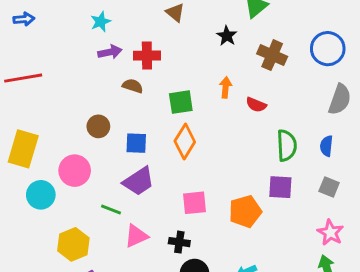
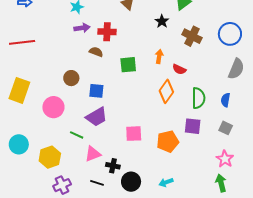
orange diamond: (185, 142) -> (166, 91), moved
cyan circle: (41, 195) -> (19, 144), moved
black cross: (179, 242) -> (113, 166), moved

